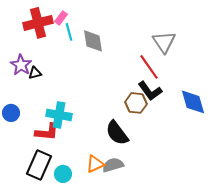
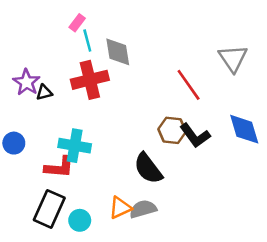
red cross: (38, 23) -> (90, 80), moved
gray triangle: (164, 42) -> (233, 58), moved
black L-shape: (150, 91) -> (195, 136), moved

